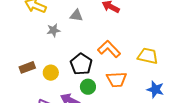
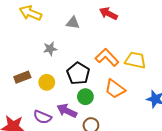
gray star: (53, 30) -> (50, 49), moved
yellow trapezoid: (148, 56) -> (135, 60), moved
orange trapezoid: (117, 79) -> (115, 89), turned 40

